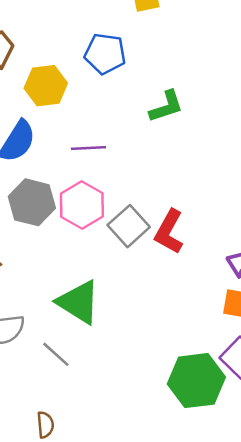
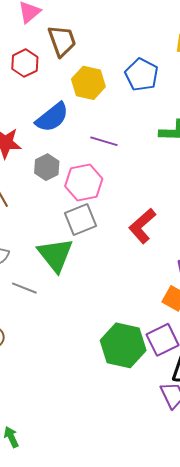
gray hexagon: (32, 202) -> (47, 167), size x0.7
gray square: (129, 226) -> (81, 219), moved
gray line: (56, 354) -> (24, 288), turned -40

